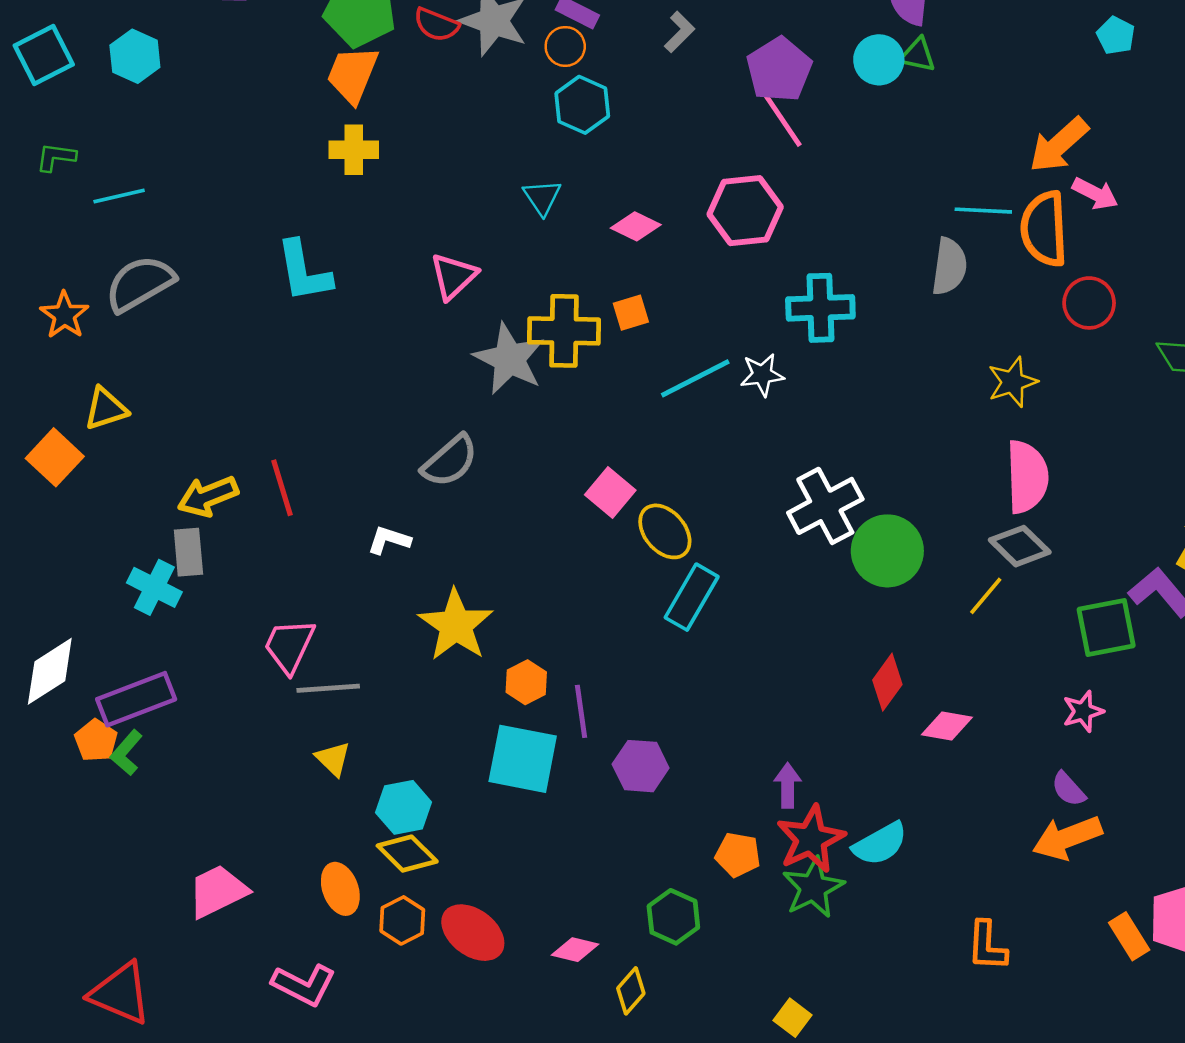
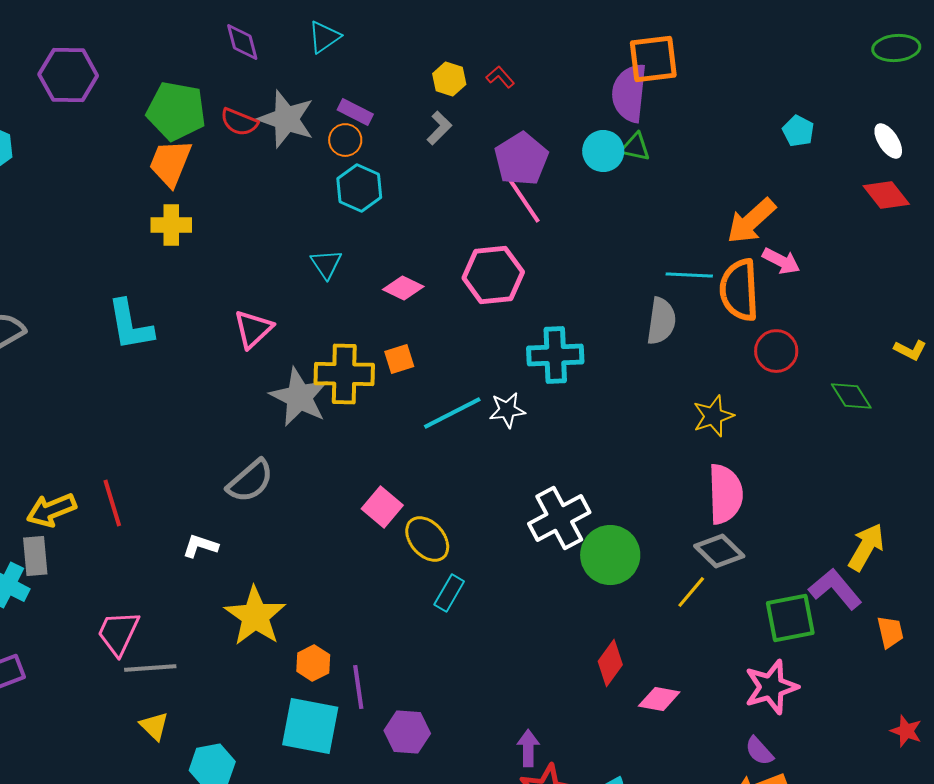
cyan rectangle: (692, 597) -> (449, 593), size x0.7
pink star: (1083, 711) -> (771, 687), size x1.6

